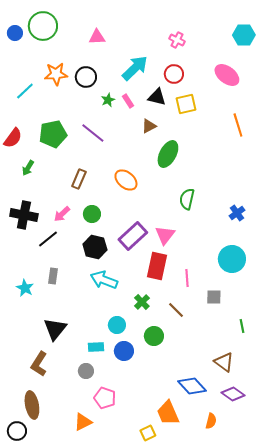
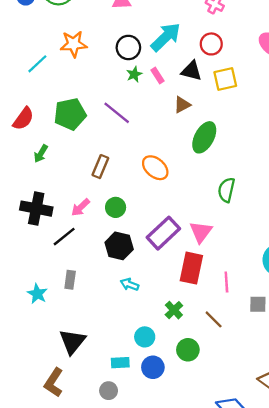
black circle: (86, 77) -> (128, 47), moved
cyan arrow: (104, 280) -> (130, 284), size x0.6

